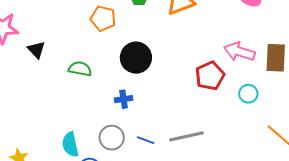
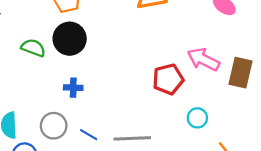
black circle: (136, 58) -> (70, 39), moved
cyan circle: (248, 94) -> (197, 118), moved

